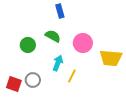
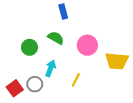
cyan arrow: (58, 63) -> (51, 68), moved
red square: (14, 84) -> (15, 88), turned 35

